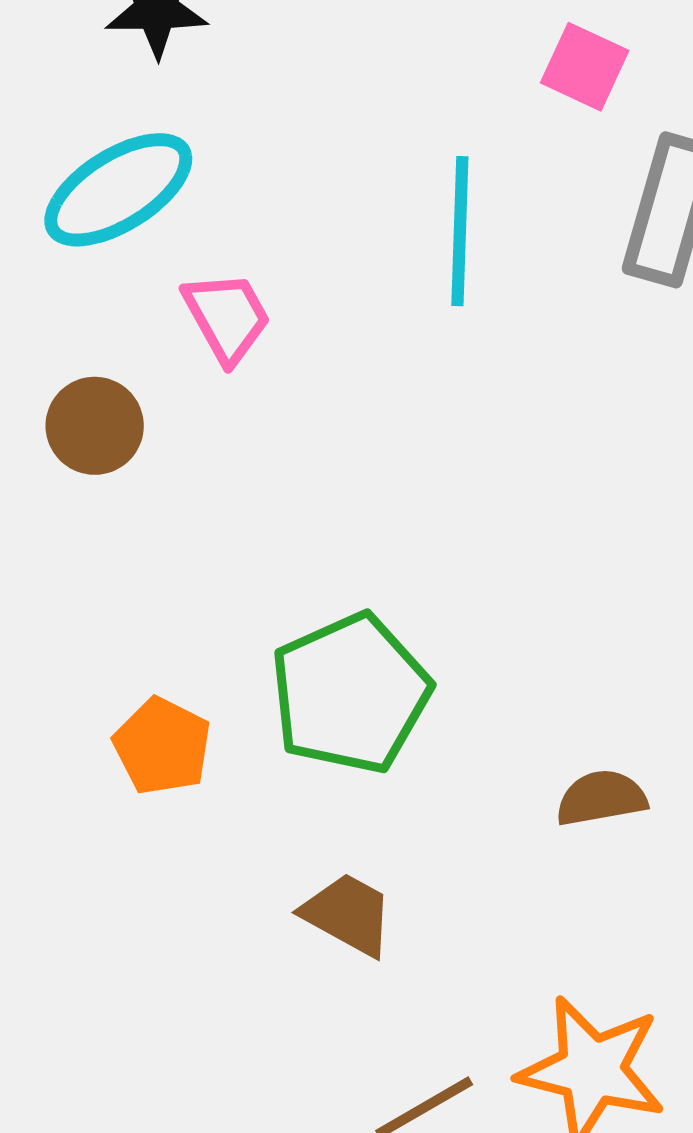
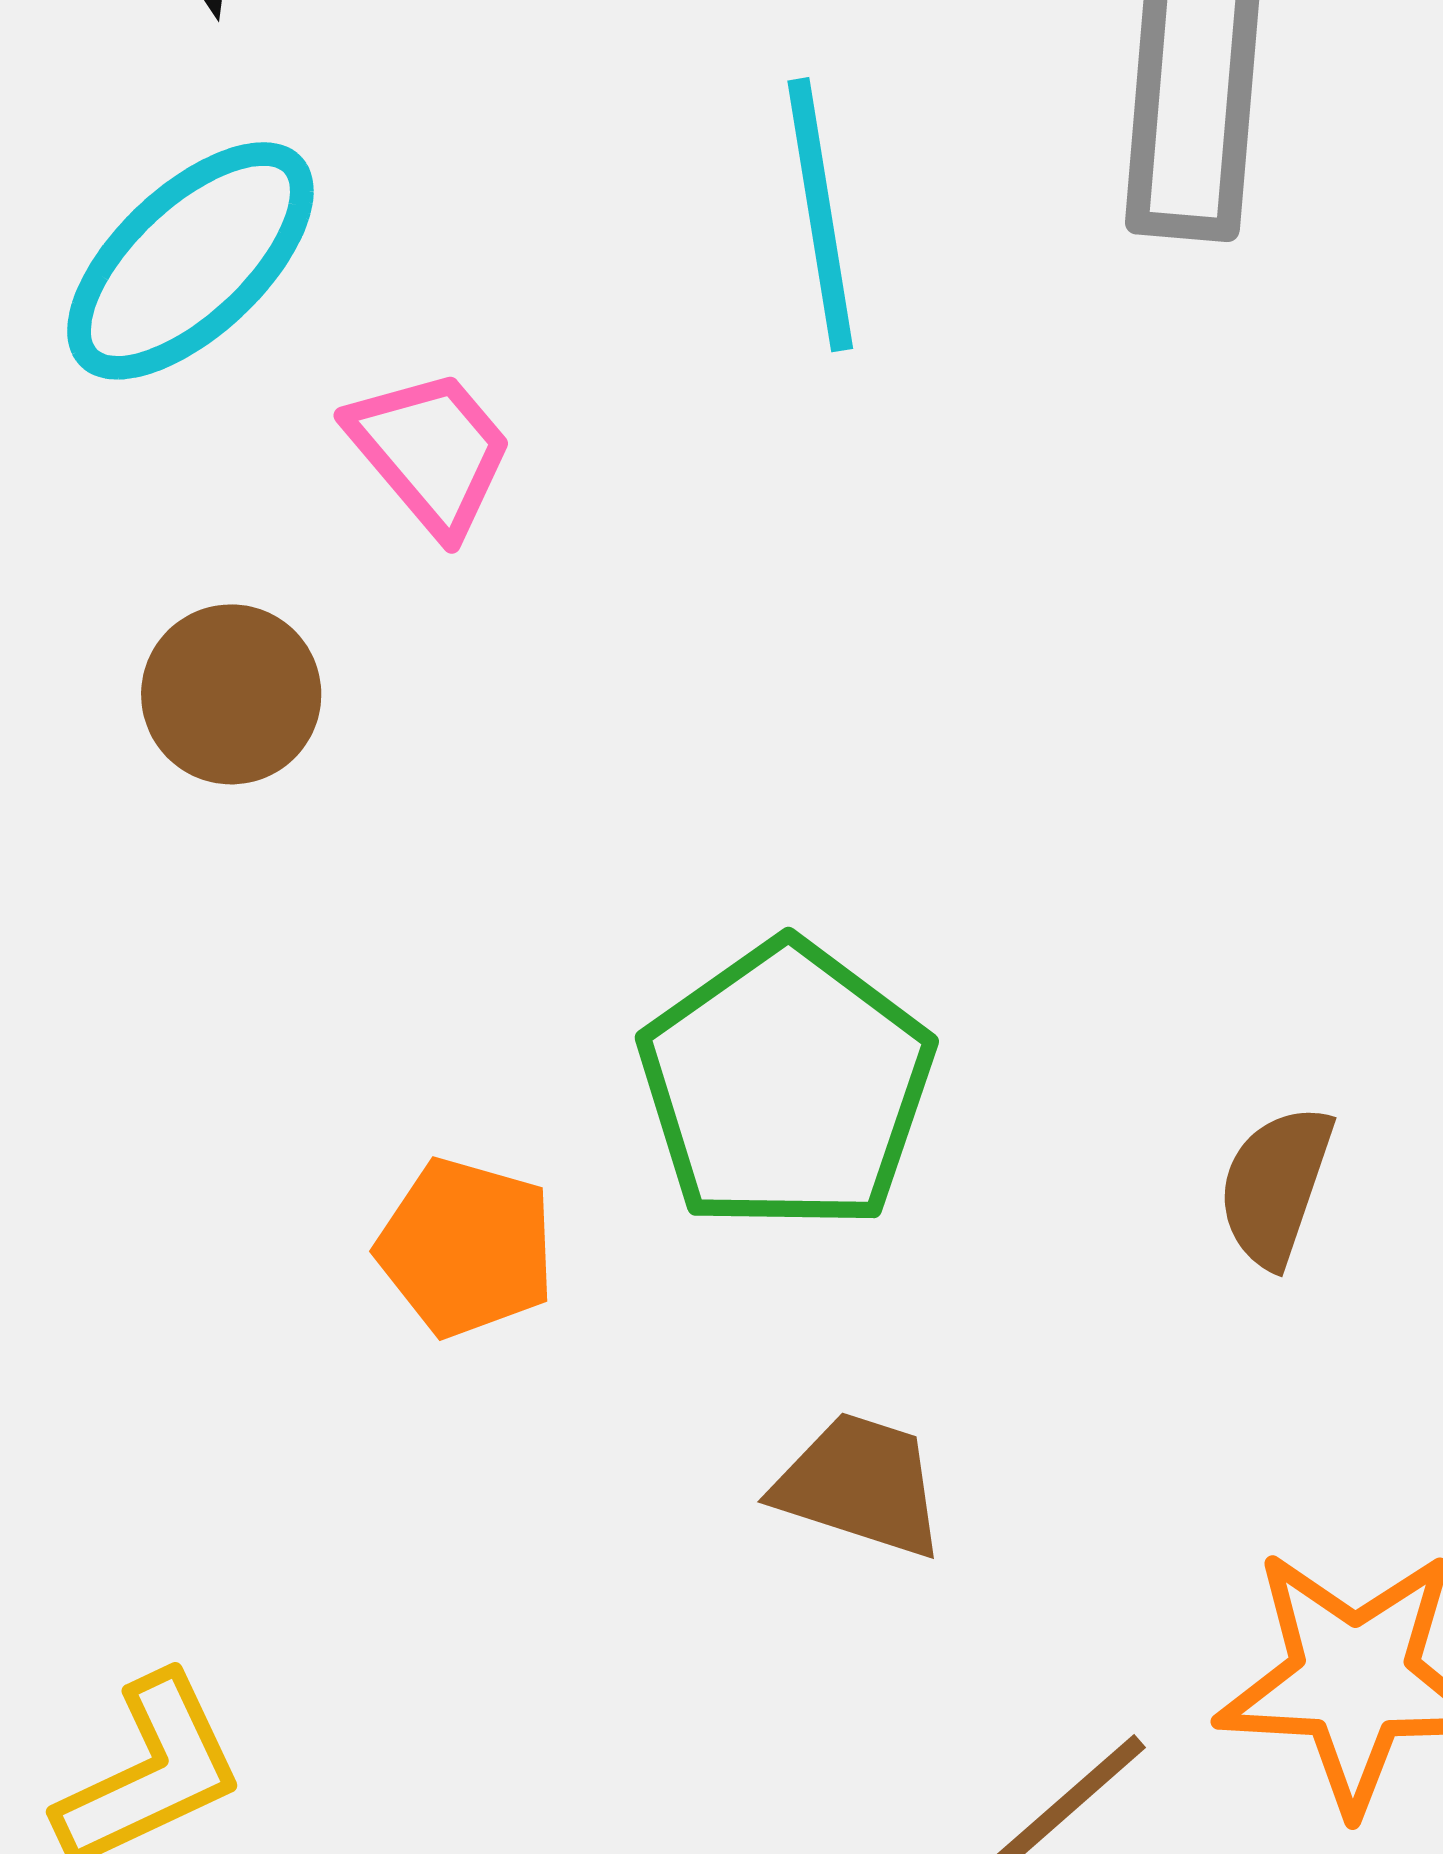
brown semicircle: (601, 798) -> (1275, 1186), turned -50

